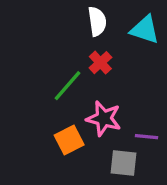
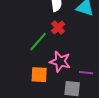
orange square: (69, 140) -> (39, 75), turned 30

